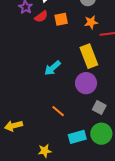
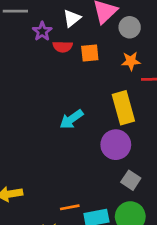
red semicircle: (41, 17) -> (63, 47), turned 32
orange line: (58, 111) -> (70, 207), moved, turned -56

